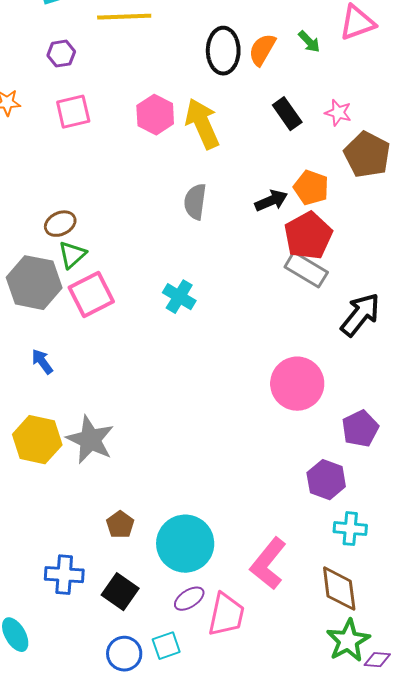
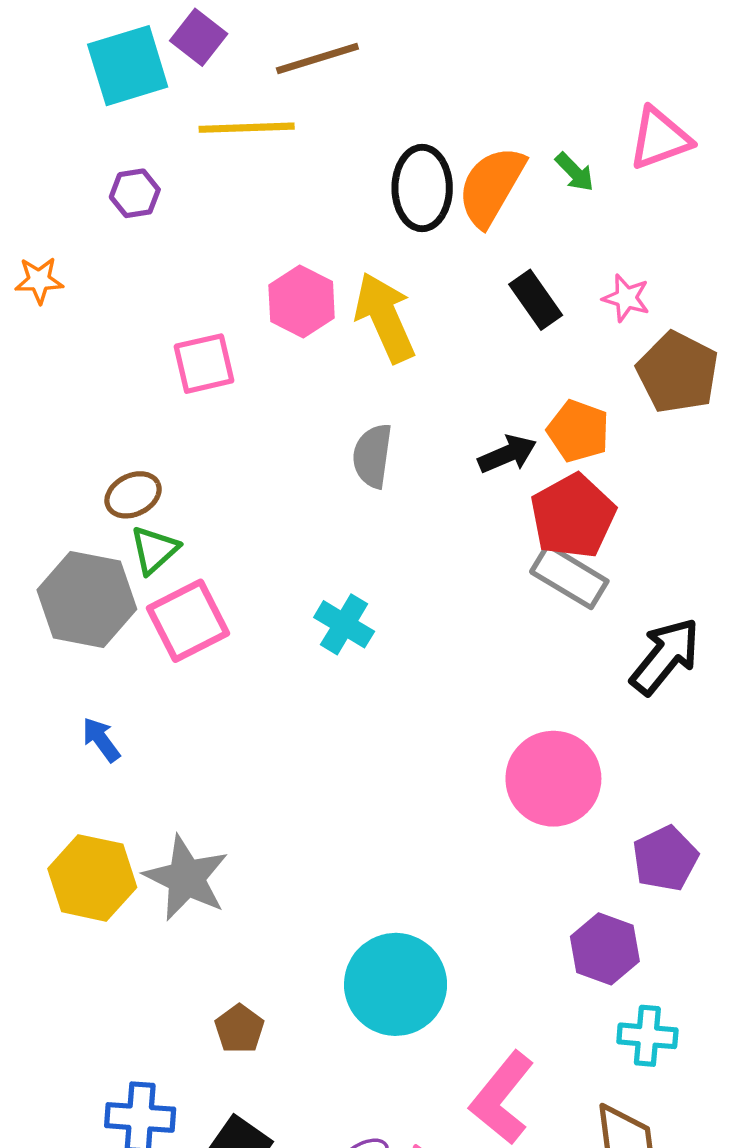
orange semicircle: (262, 50) -> (491, 186), size x1.4
pink square: (73, 112) -> (204, 364), moved
cyan circle: (185, 544) -> (396, 984), moved

